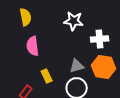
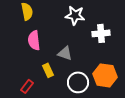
gray triangle: (77, 66) -> (65, 53), moved, turned 35
orange hexagon: (104, 67) -> (105, 75), moved

